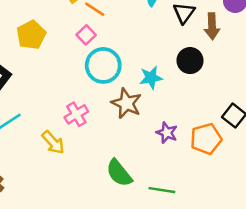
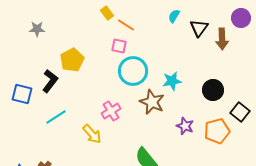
yellow pentagon: (31, 35) -> (72, 60), moved
pink square: (86, 35) -> (119, 46), turned -35
black circle: (190, 61) -> (213, 90), moved

